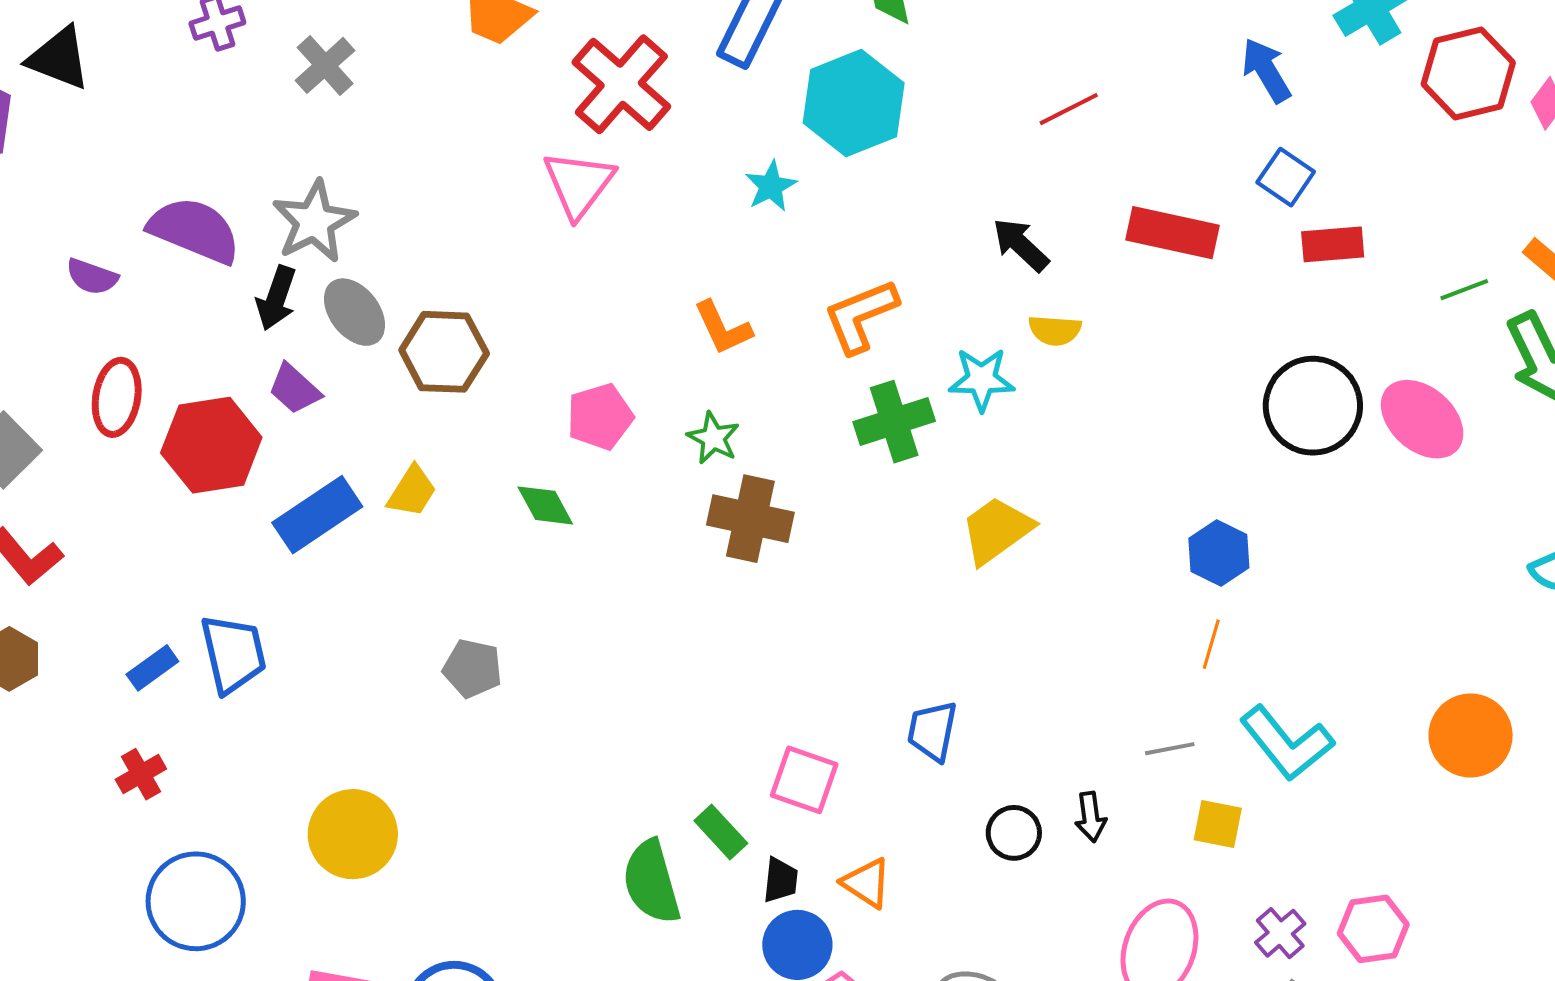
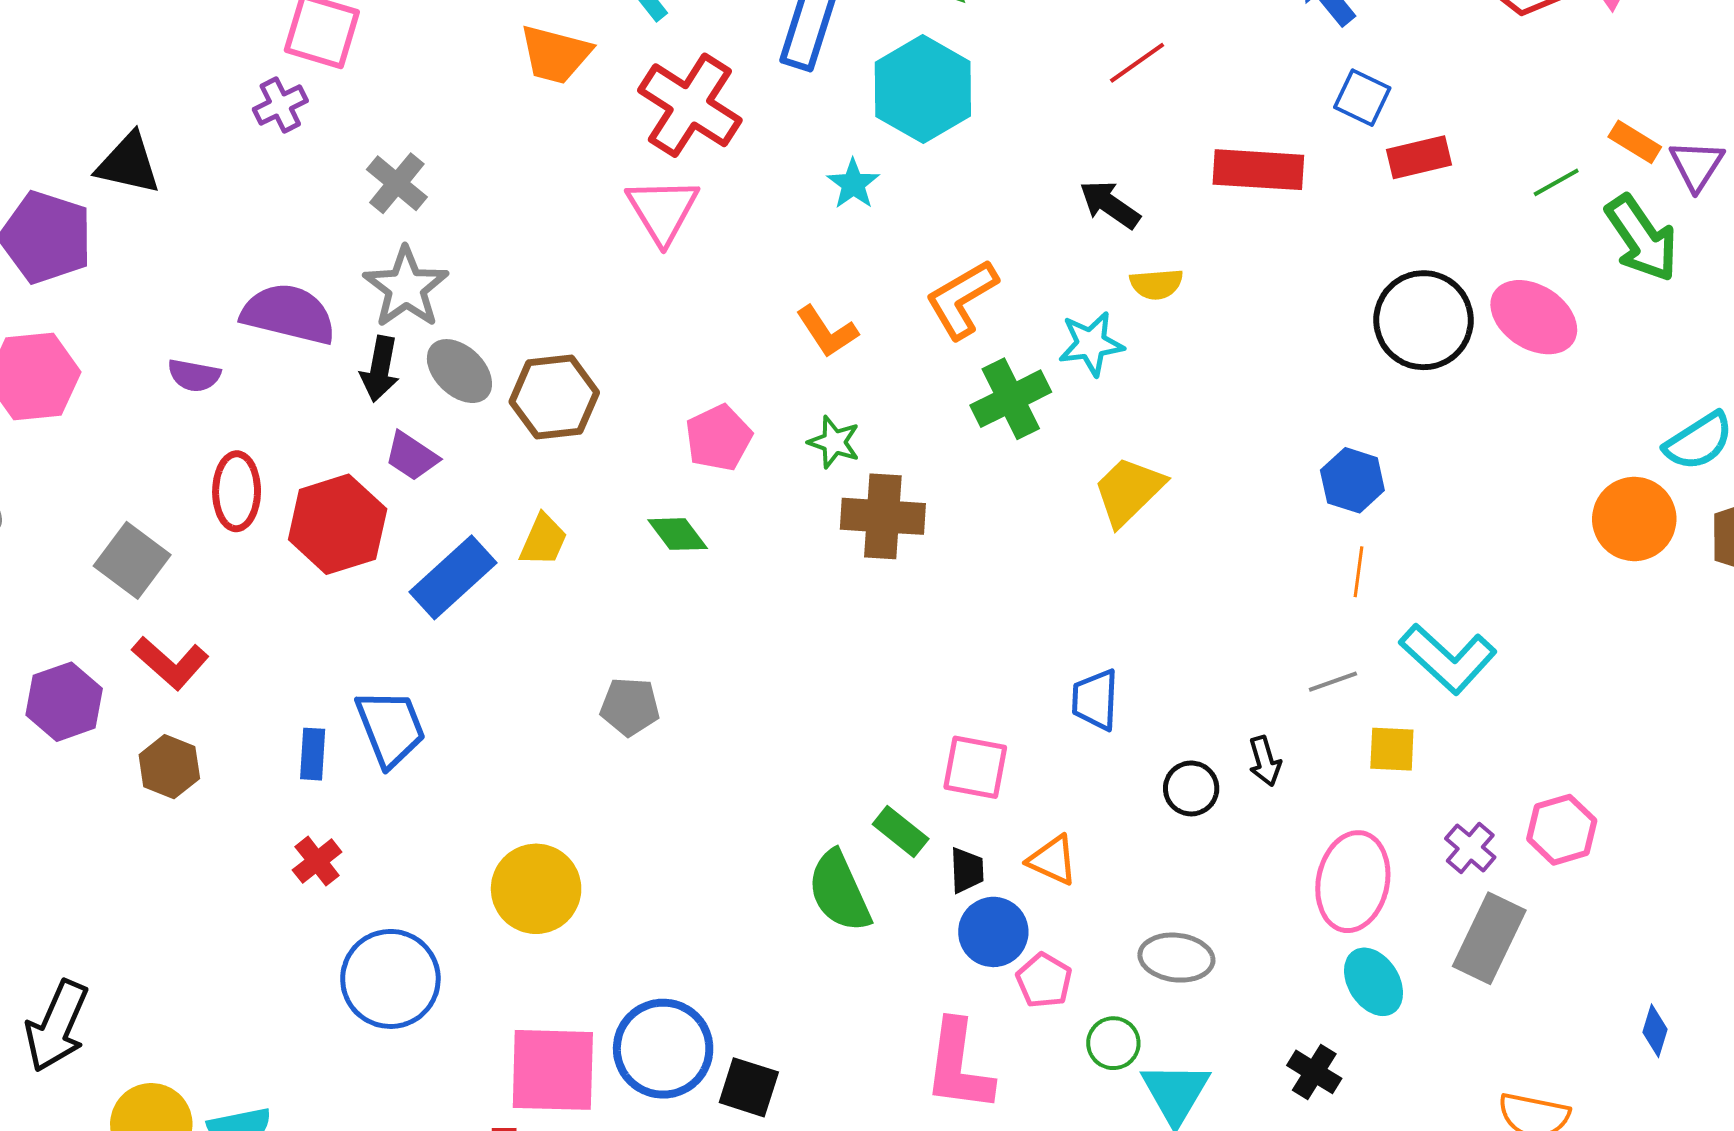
gray cross: (325, 65) -> (397, 183), moved
blue rectangle: (152, 668) -> (313, 754), turned -42
orange circle: (1471, 735) -> (1634, 519), moved

